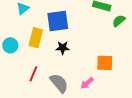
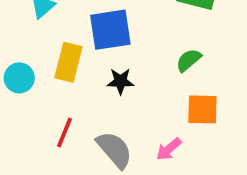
green semicircle: (119, 21) -> (189, 60), moved

